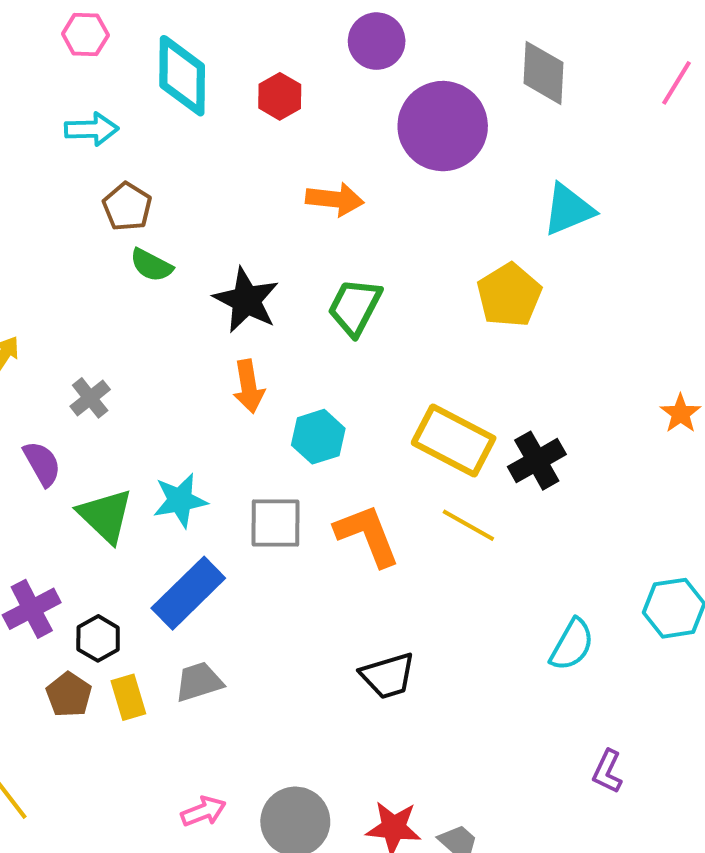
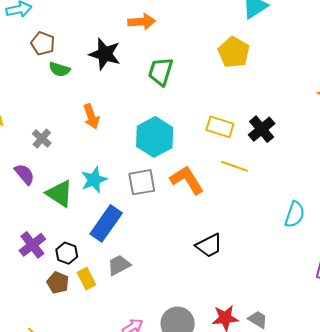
black star: (246, 300) -> (105, 54), moved
orange arrow: (249, 386) -> (91, 116), moved
cyan hexagon: (318, 437) -> (155, 137), size x1.5
yellow rectangle: (454, 441) -> (220, 127), size x0.7

